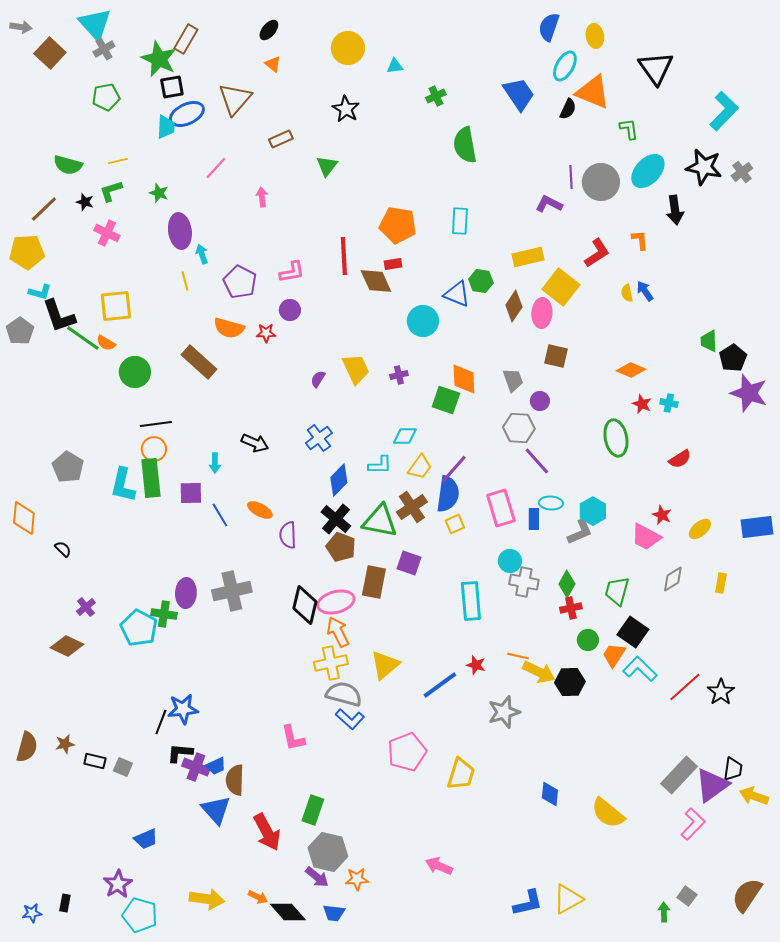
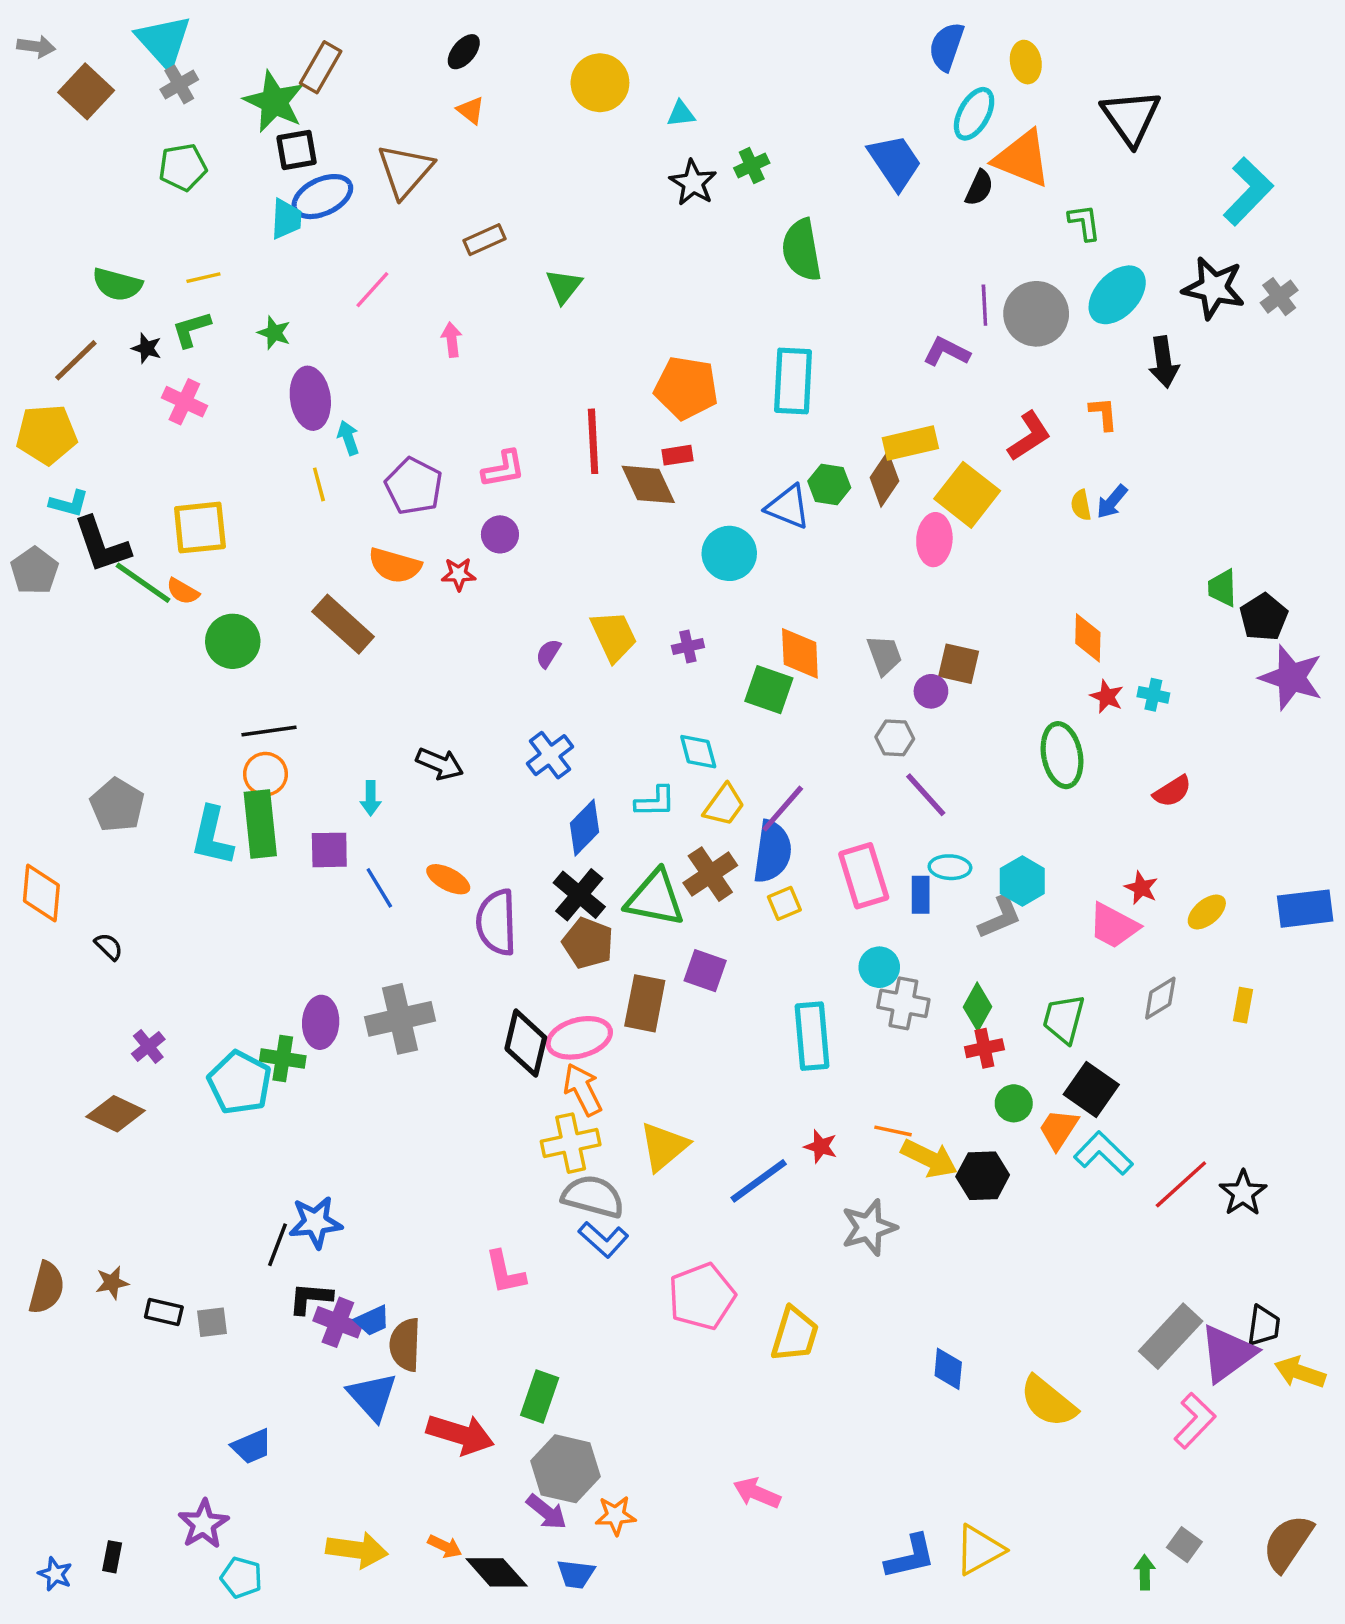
black star: (346, 109) -> (693, 183), moved
cyan rectangle: (460, 221) -> (793, 381), size x1.4
blue arrow: (645, 291) -> (1112, 502), turned -105
brown diamond: (514, 306) -> (884, 479), moved
brown square: (556, 356) -> (959, 664), moved
orange diamond: (631, 370) -> (1088, 638), turned 68
gray hexagon: (519, 428) -> (895, 738), size x0.7
cyan diamond: (405, 436) -> (698, 752), turned 75
purple semicircle: (288, 535) -> (497, 922), size x1.4
gray square: (123, 767) -> (212, 1322), turned -30
red arrow: (267, 832) -> (460, 1434), turned -45
blue star: (32, 913) -> (55, 1574), turned 30
cyan pentagon: (140, 915) -> (241, 1577), size x0.7

